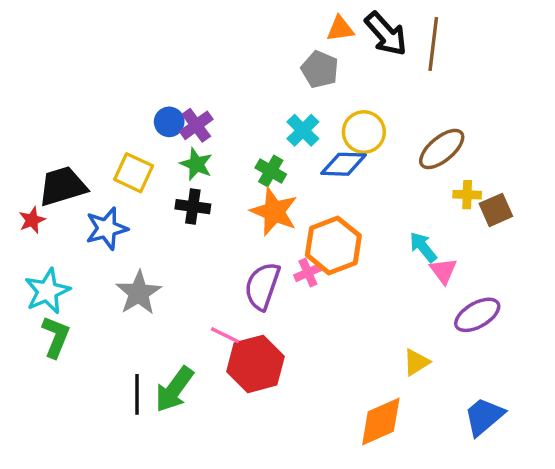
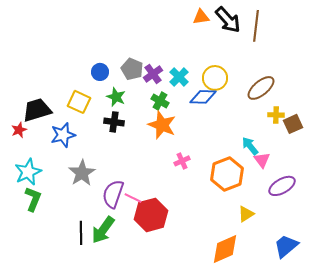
gray pentagon: (320, 69) -> (132, 69), moved
purple cross: (196, 125) -> (153, 74), moved
orange hexagon: (333, 245) -> (227, 174), moved
purple semicircle: (262, 286) -> (113, 194), moved

